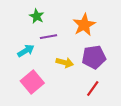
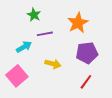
yellow arrow: (65, 63) -> (53, 64), moved
pink square: (32, 82) -> (17, 76), moved

